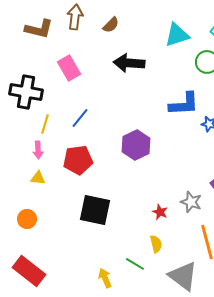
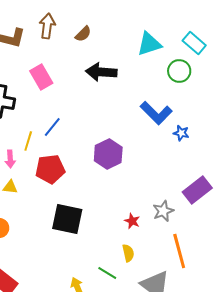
blue L-shape: (184, 104) -> (156, 113), turned 48
yellow line: (45, 124) -> (28, 141), moved
gray star: (191, 202) -> (163, 211), turned 30

